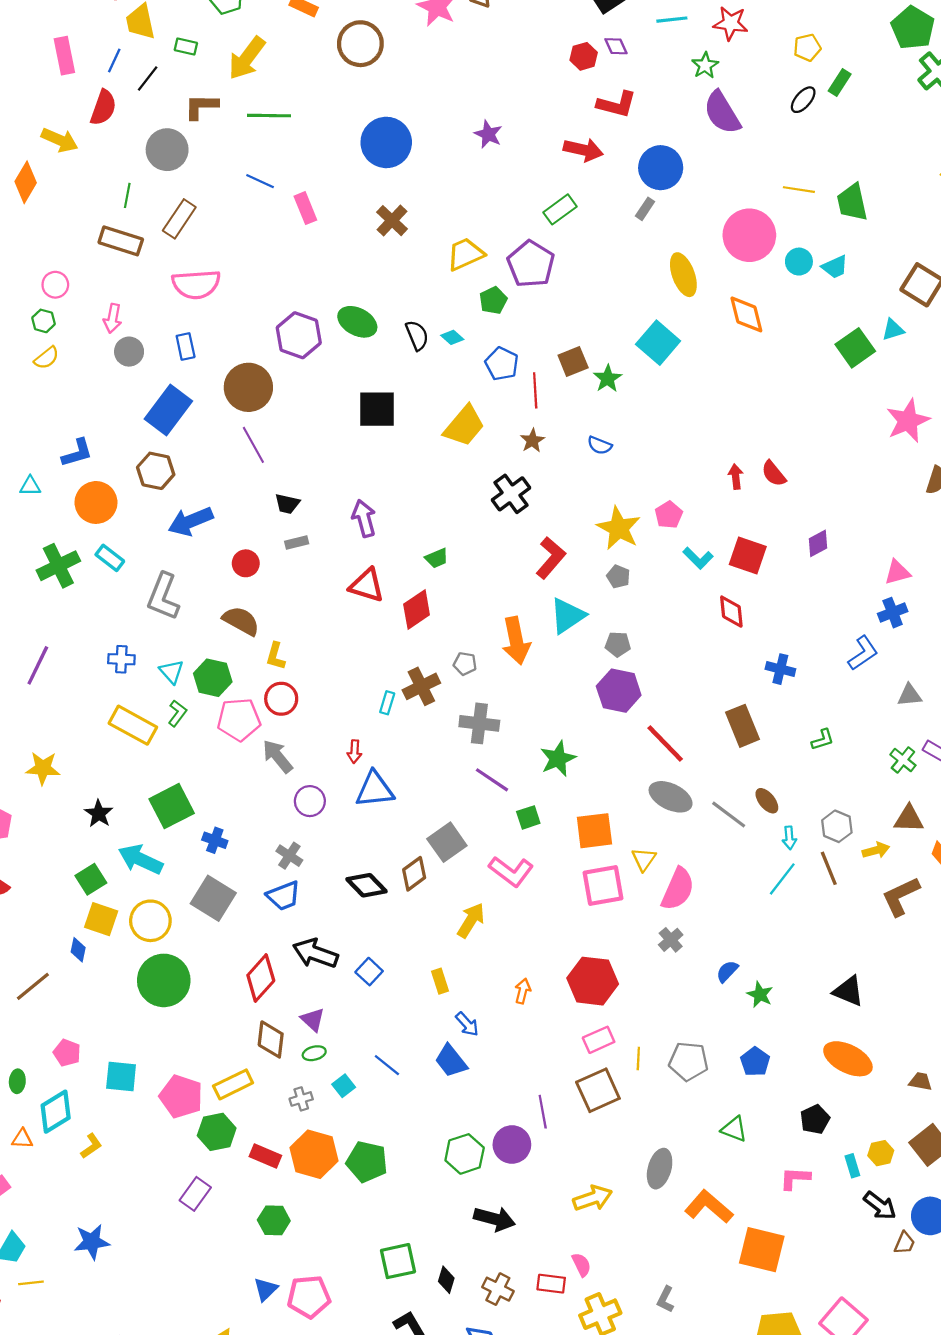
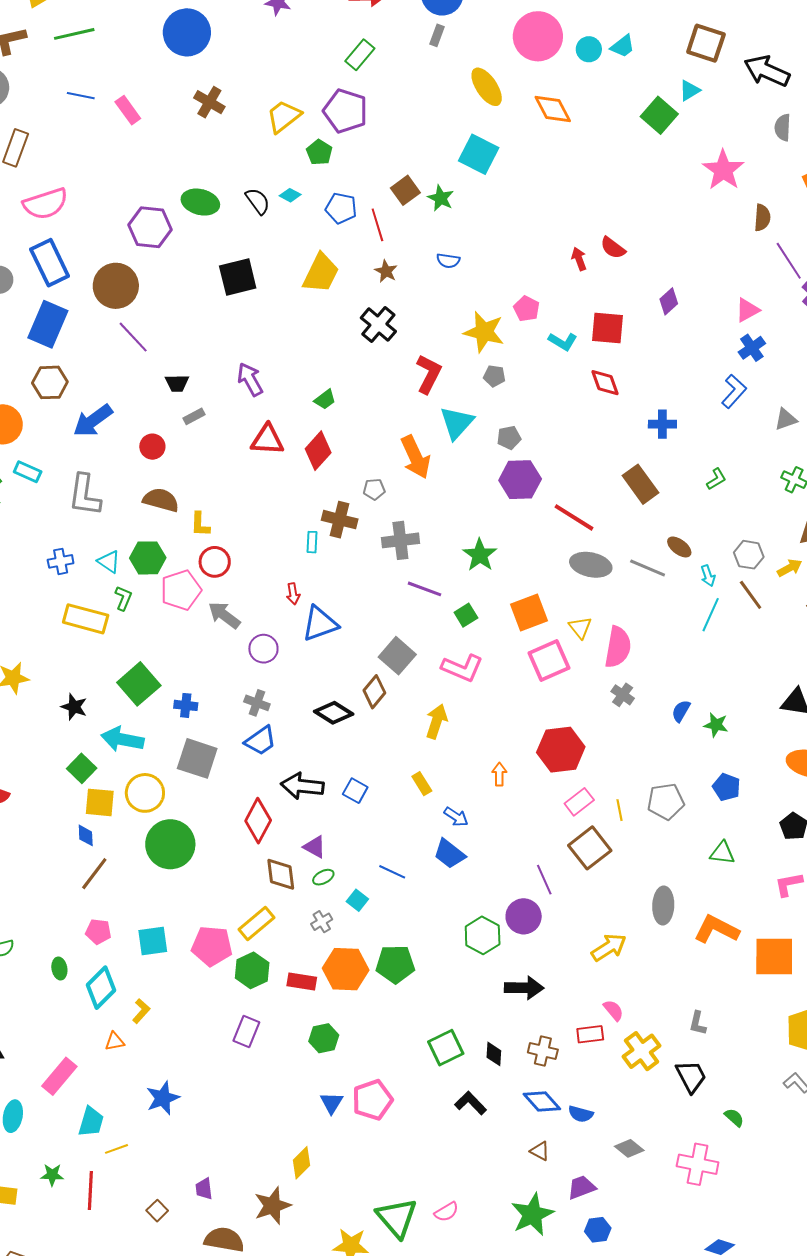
blue rectangle: (186, 346) -> (50, 263), size x1.8
brown cross: (421, 686) -> (340, 520), turned -36
brown line: (33, 986) -> (94, 874), moved
orange triangle: (22, 1139) -> (115, 1041), moved

